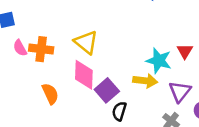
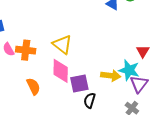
cyan star: (159, 61) -> (129, 70), moved
purple square: (107, 90) -> (79, 84), turned 30

